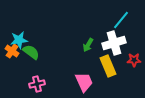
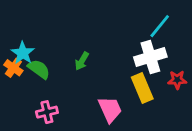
cyan star: (19, 40) -> (23, 53), turned -30
green arrow: (88, 45) -> (82, 61), moved

